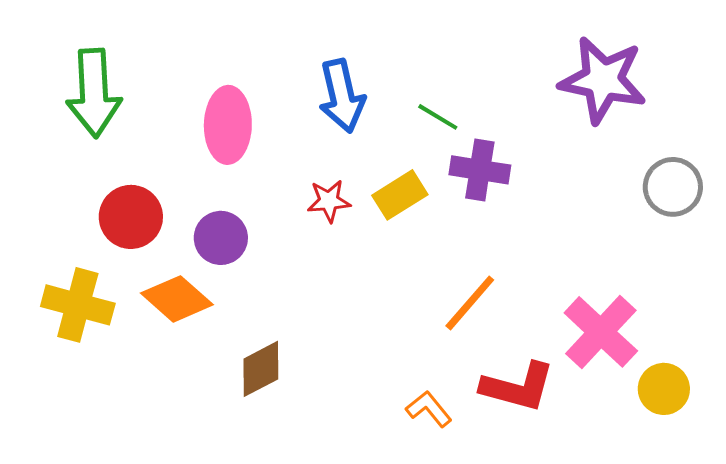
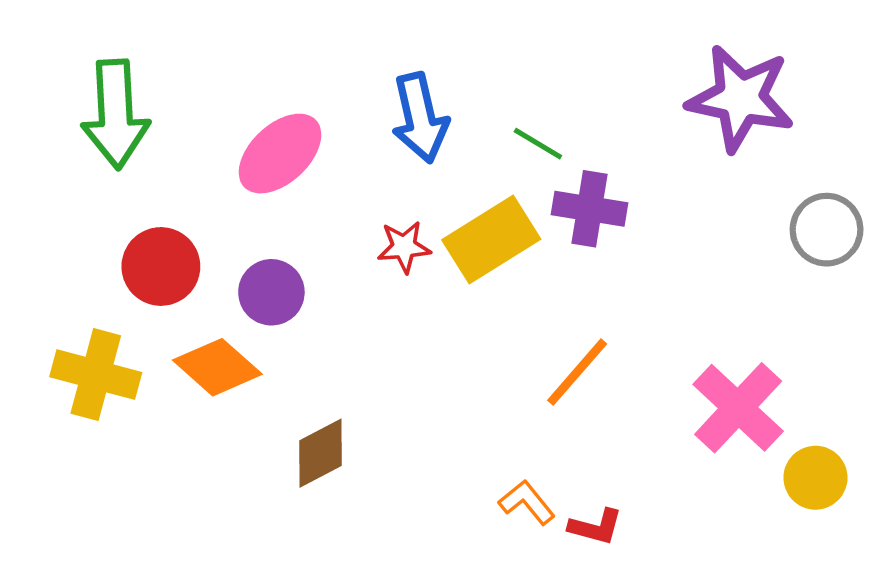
pink ellipse: (228, 125) -> (280, 154), turned 46
yellow rectangle: (400, 195) -> (491, 239), size x1.4
red L-shape: (518, 387) -> (596, 527), moved, size x0.6

